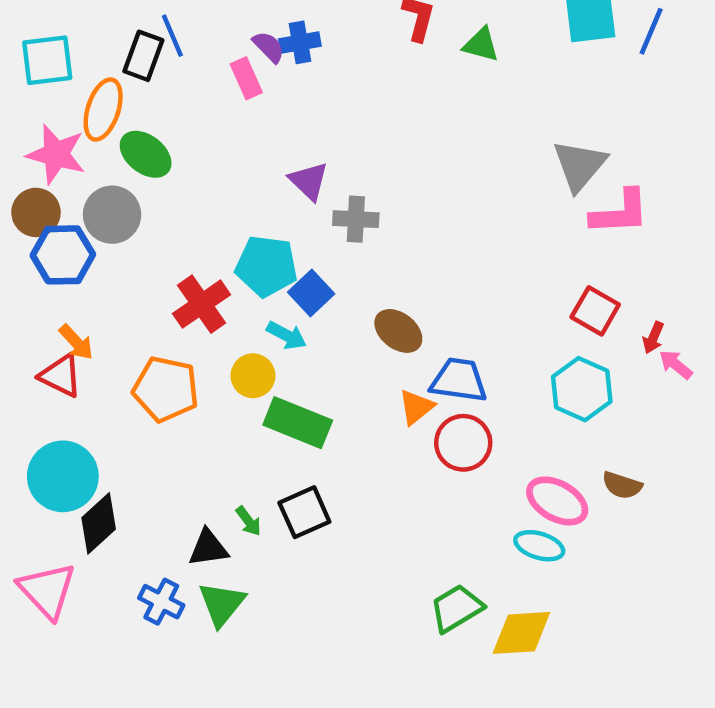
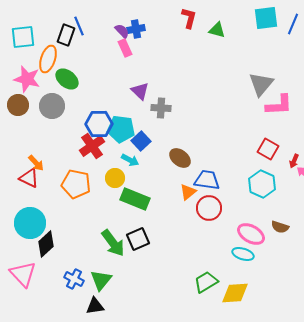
pink rectangle: (246, 78) -> (125, 48), moved
blue hexagon: (63, 255) -> (99, 124), moved
green arrow: (248, 521) -> (113, 243), size x2.0
black triangle: (208, 548) -> (95, 306), moved

